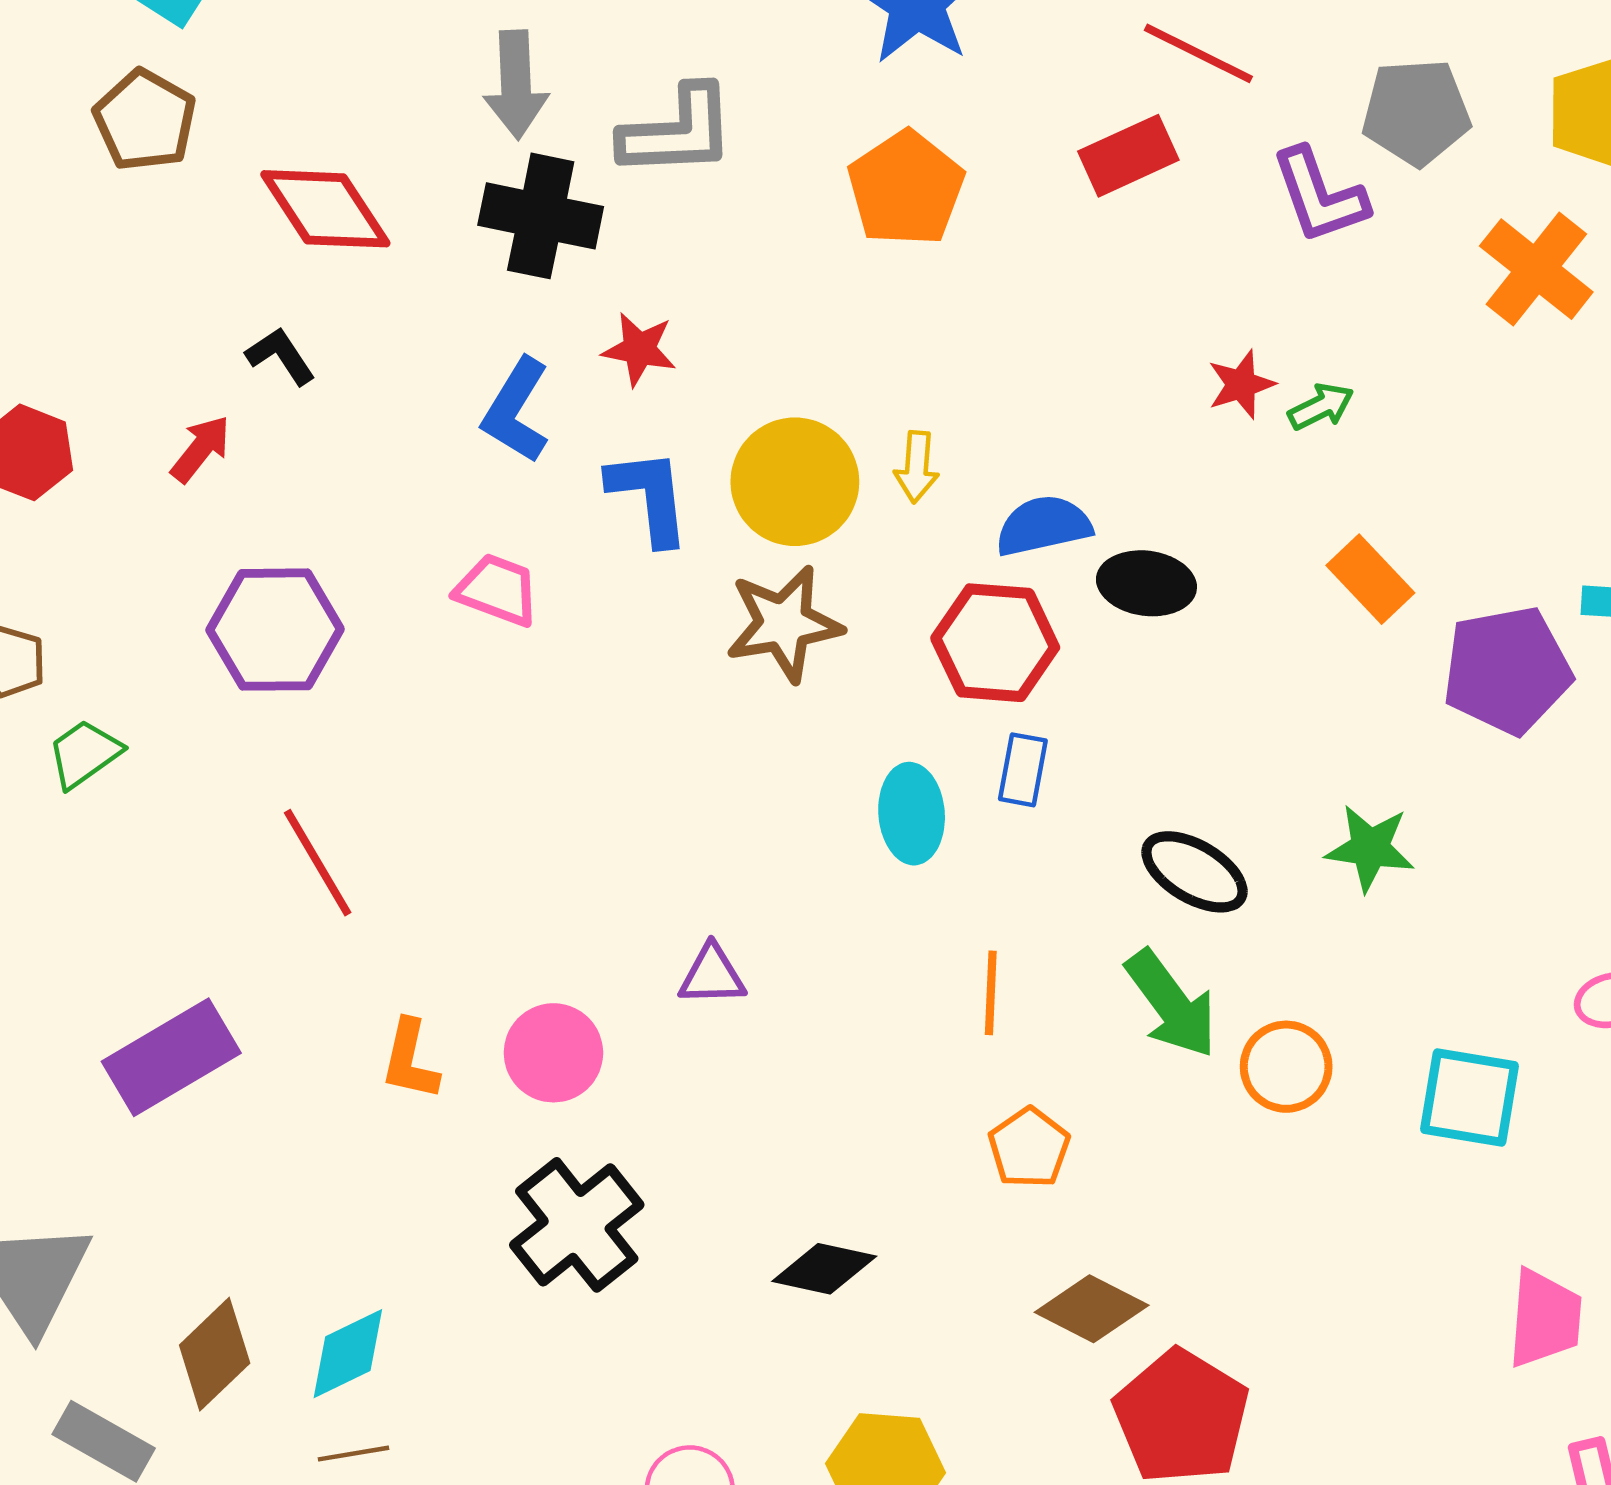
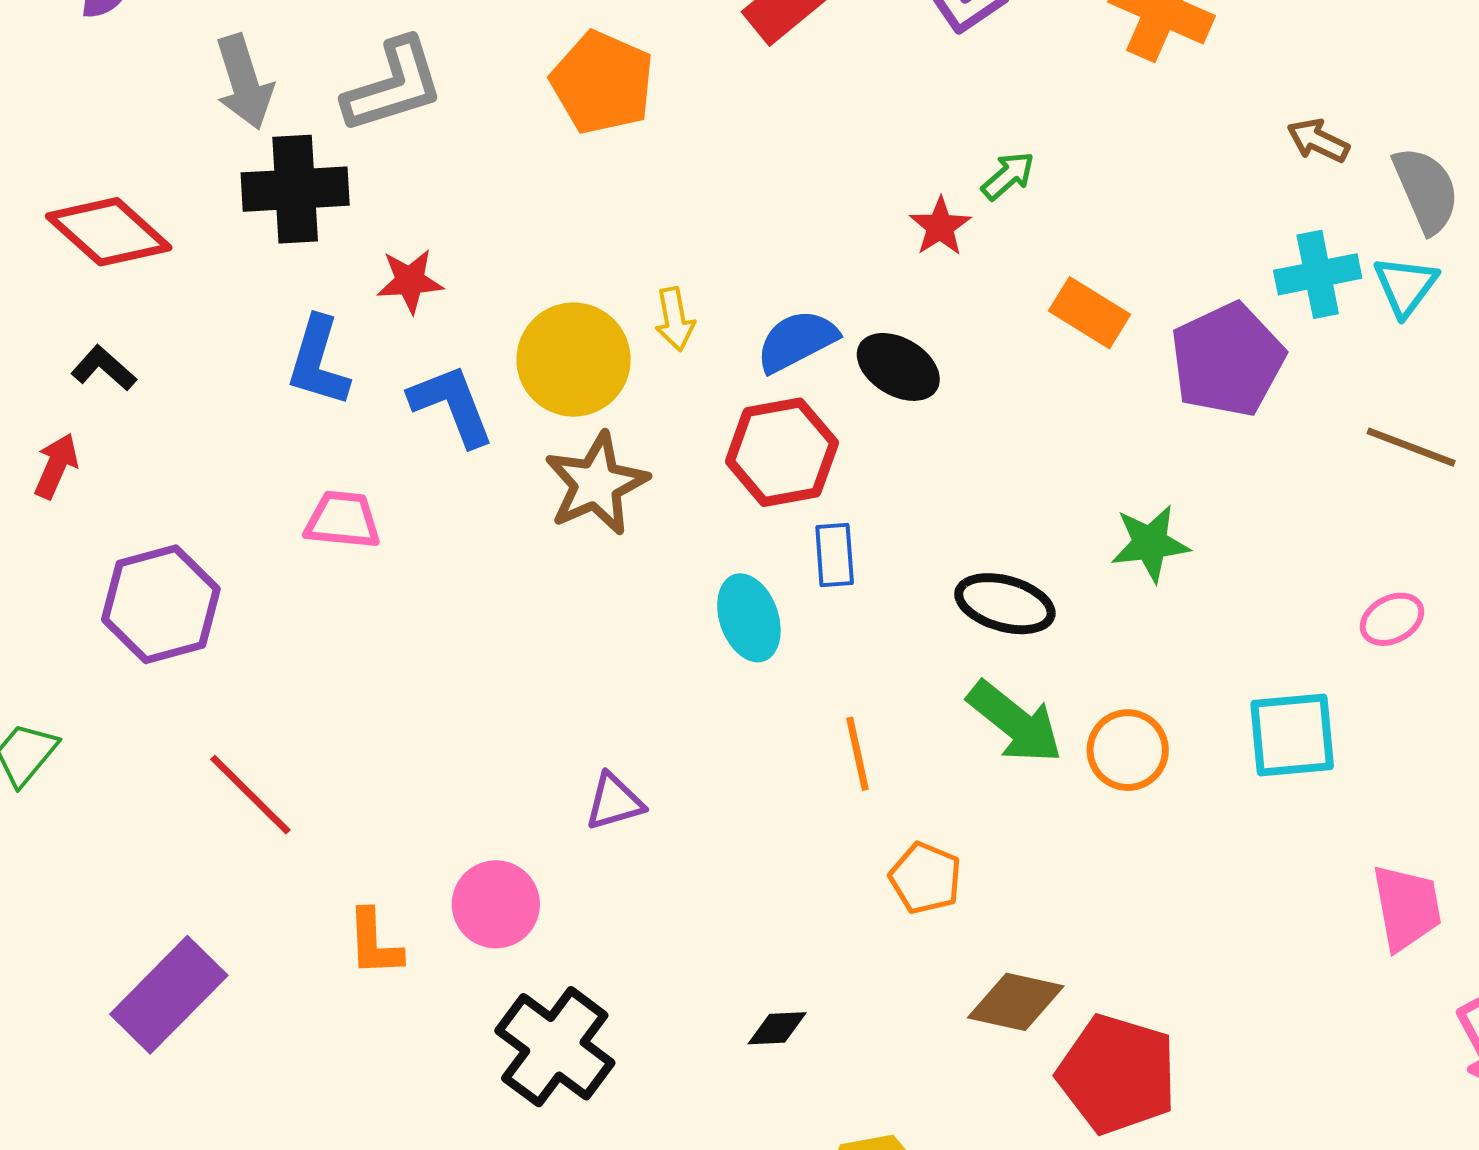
red star: (1241, 384) -> (940, 226), moved
black ellipse: (1146, 583) -> (898, 367), turned 38
black diamond: (824, 1269) -> (777, 1028), size x0.7

